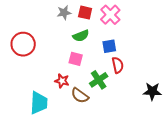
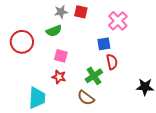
pink cross: (110, 15) -> (118, 21), moved
green semicircle: (81, 36) -> (54, 31), moved
pink square: (76, 59) -> (61, 56), moved
brown semicircle: (80, 96) -> (86, 98), moved

